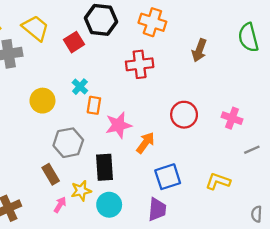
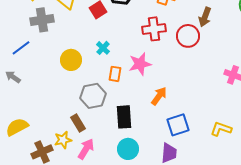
orange rectangle: (94, 105) -> (115, 74), moved
red circle: (184, 115) -> (188, 36), moved
pink star: (119, 125) -> (140, 64), moved
yellow star: (81, 191) -> (63, 140), moved
pink arrow: (60, 205) -> (86, 149), size x1.5

